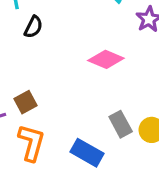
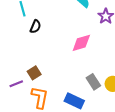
pink diamond: (106, 59) -> (81, 43), turned -35

